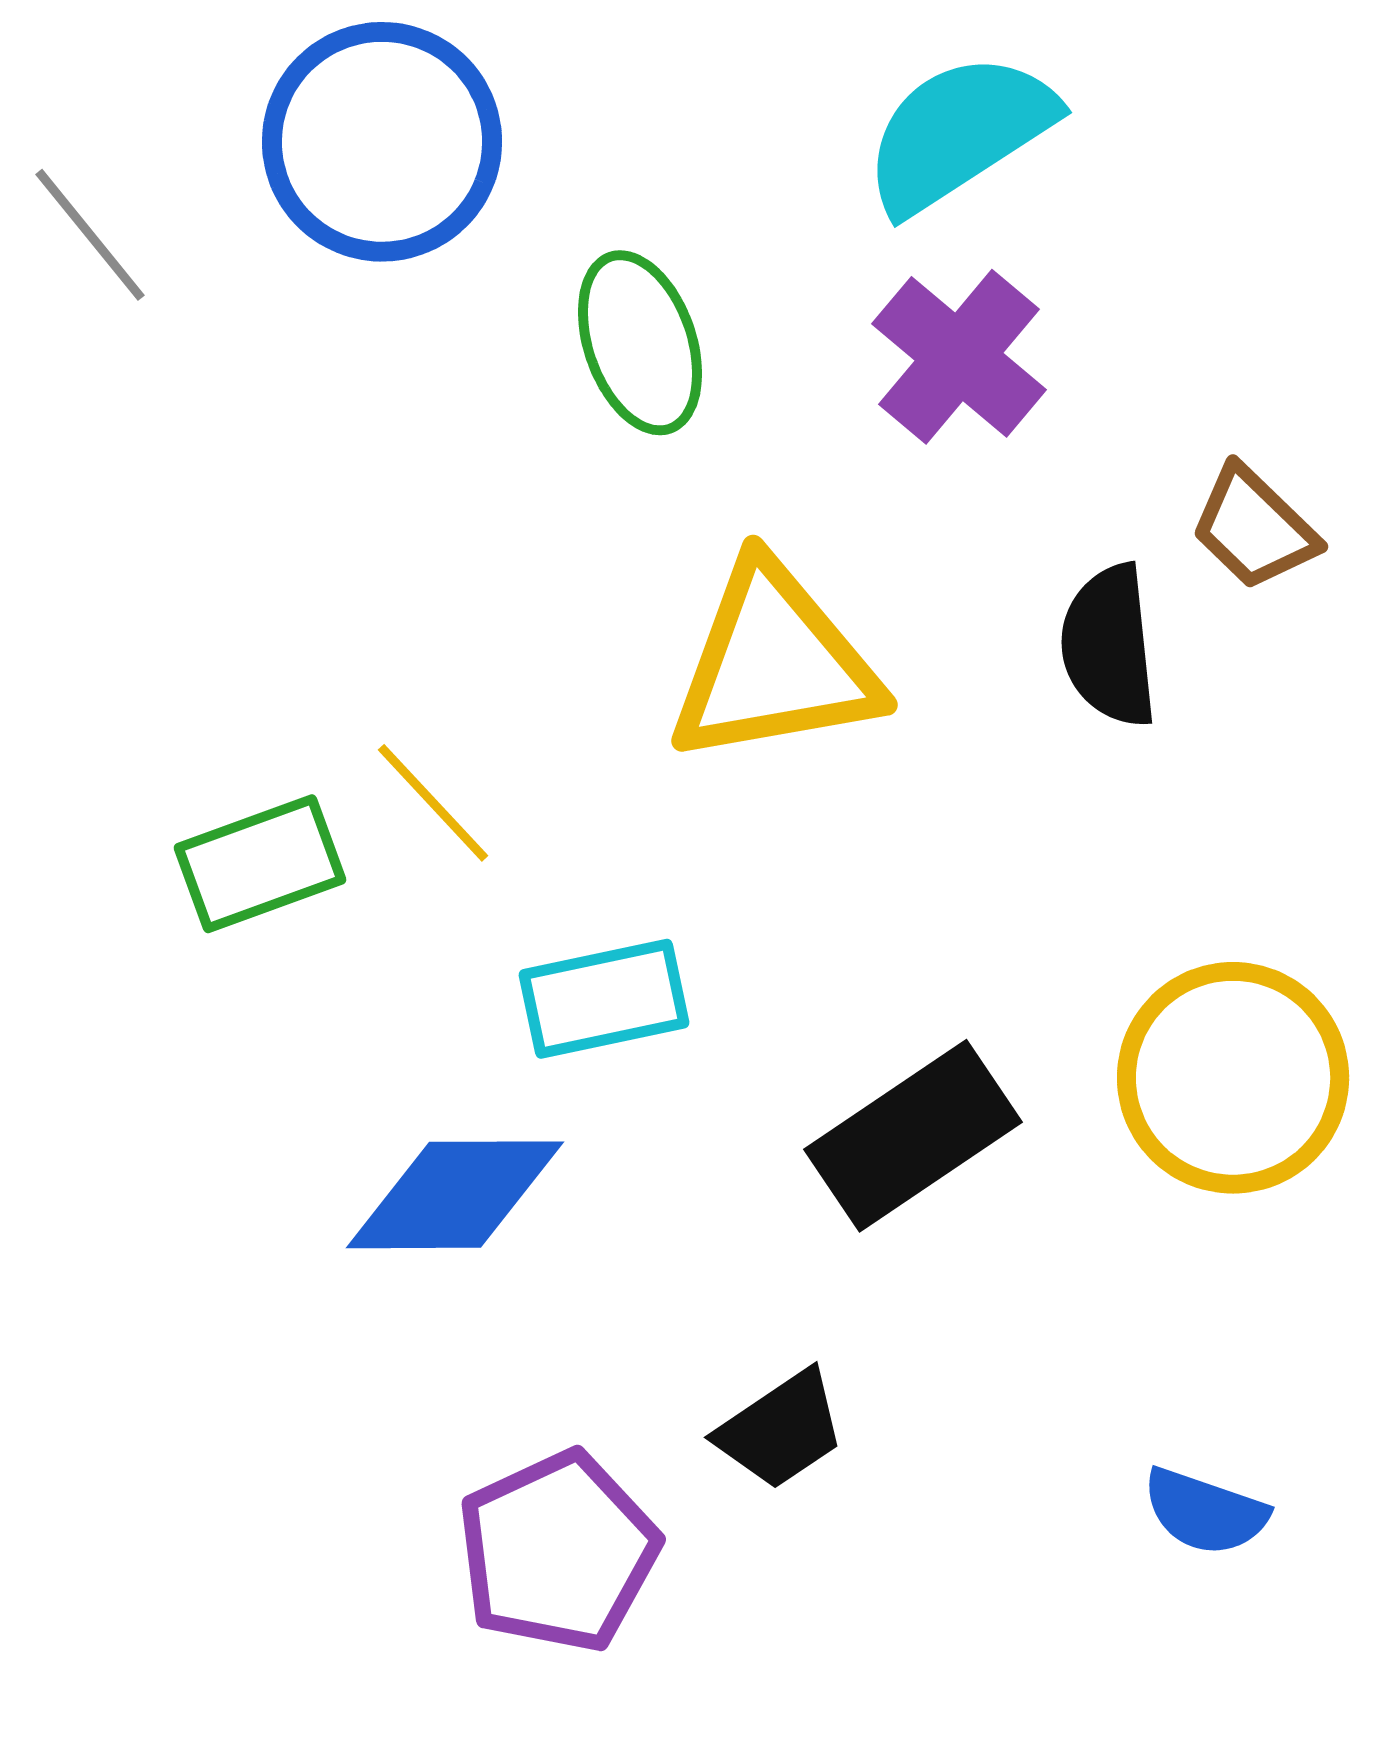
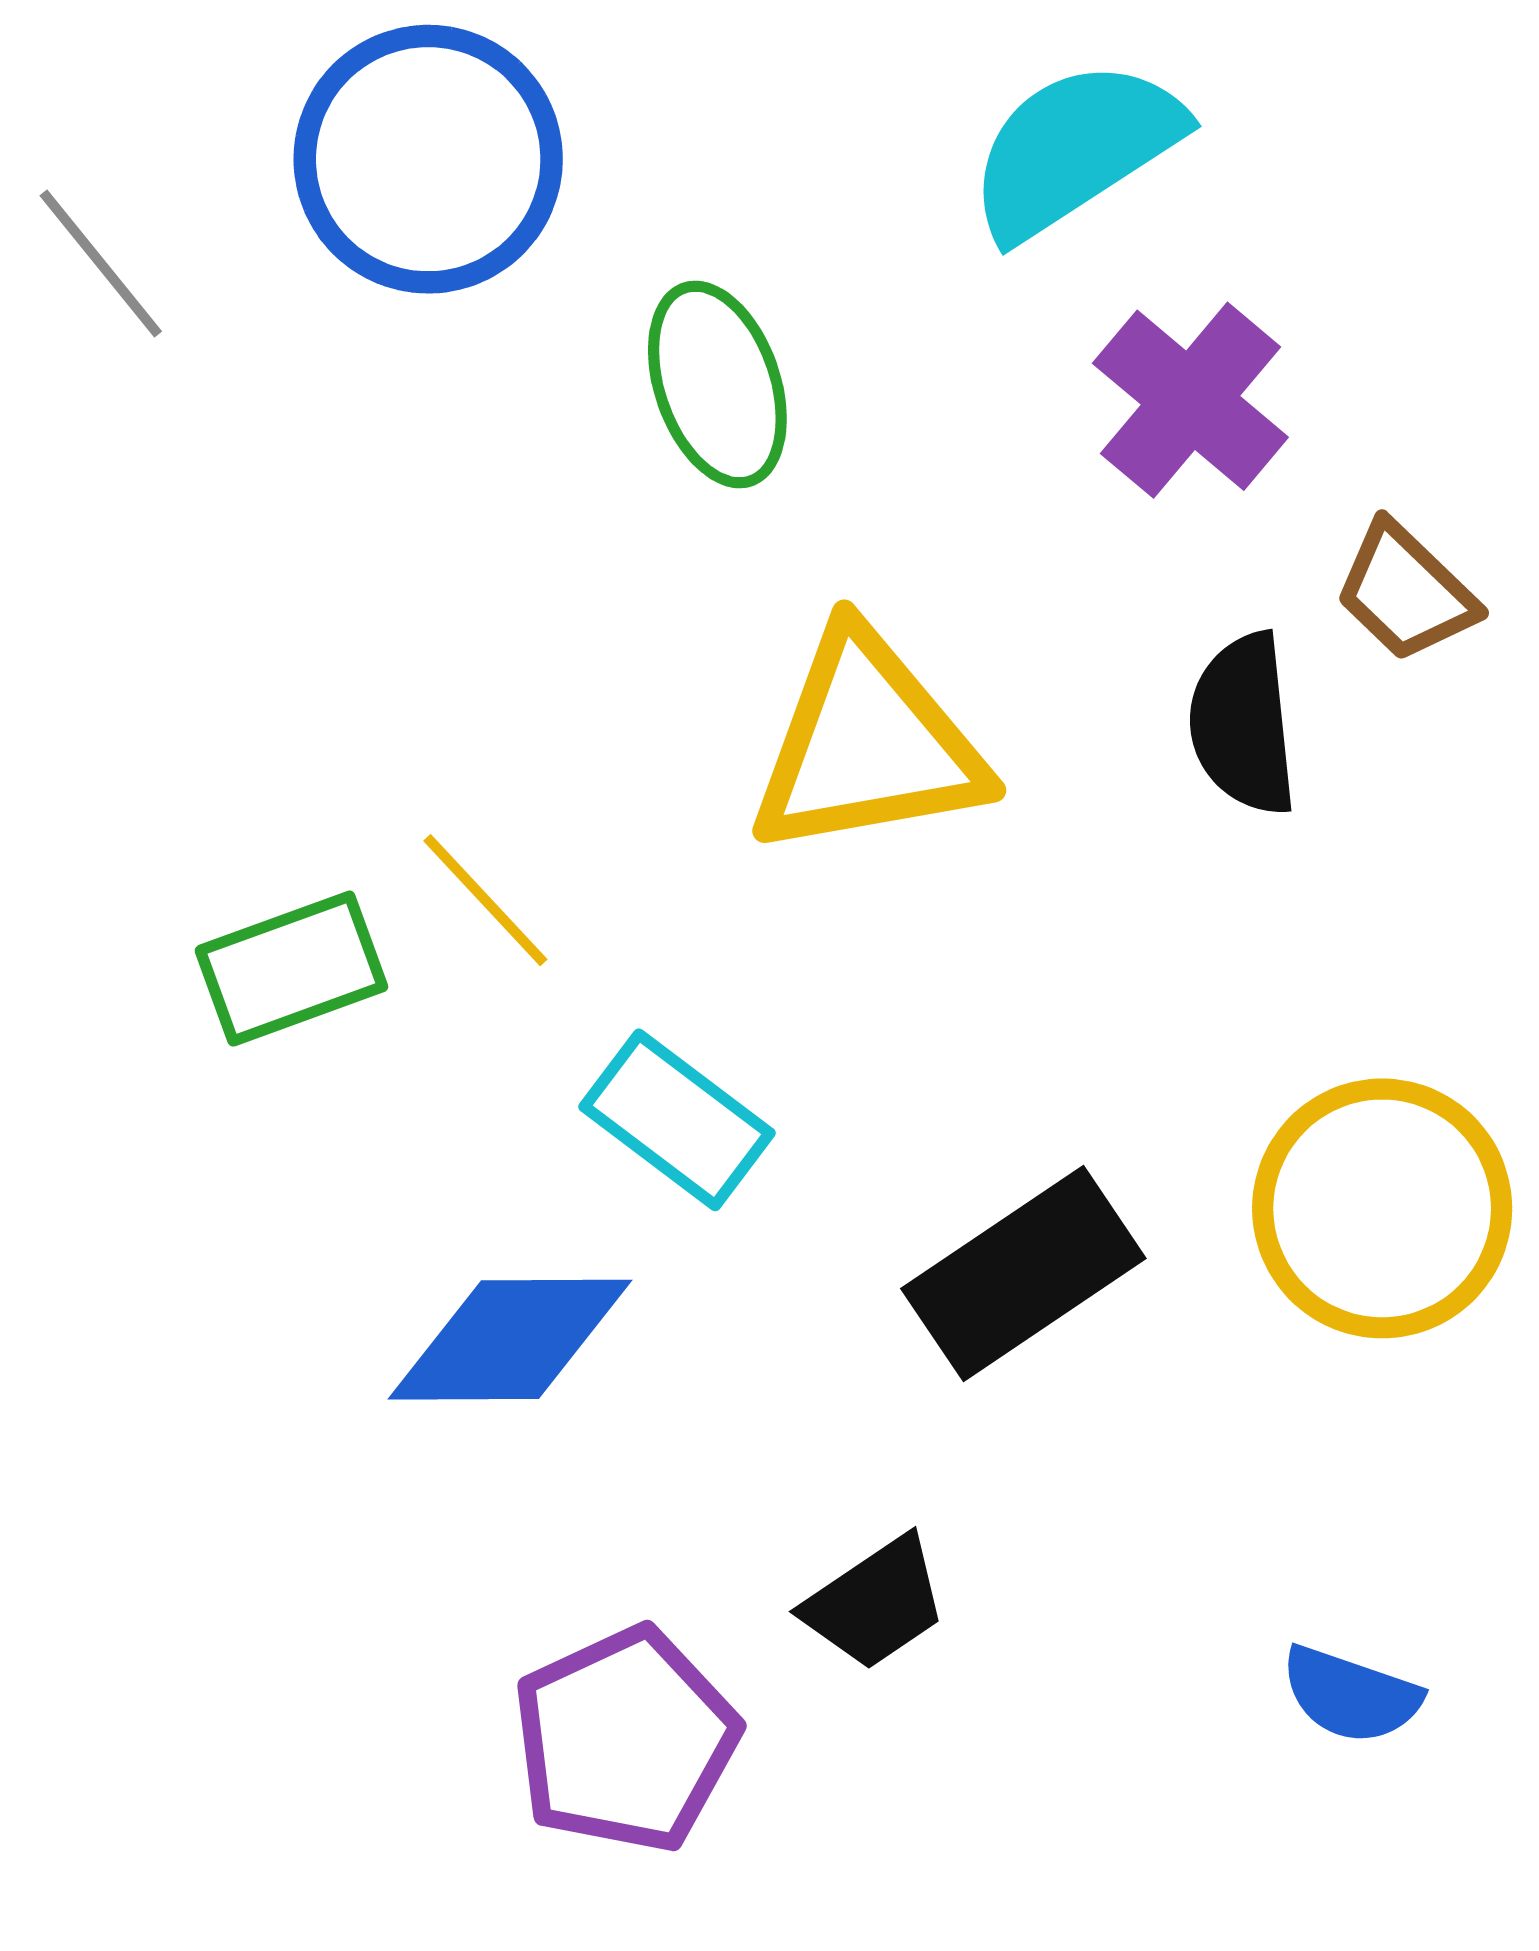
purple cross: (959, 357) -> (1190, 400), moved
cyan rectangle: (604, 999) -> (677, 1120), turned 49

